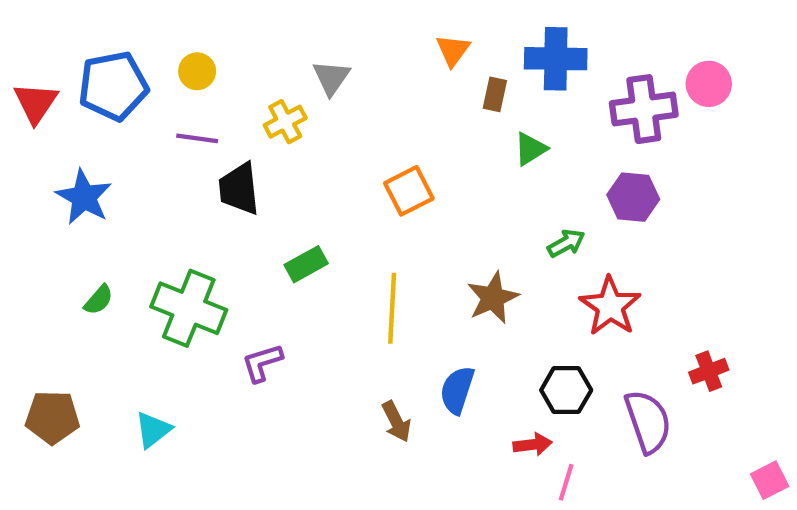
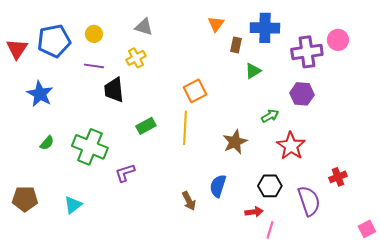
gray triangle: (331, 78) -> (144, 27), moved, turned -48
yellow line: (392, 308) -> (185, 128), moved

